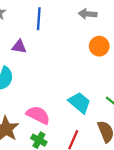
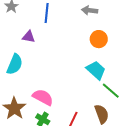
cyan trapezoid: (80, 103) -> (96, 70), moved

